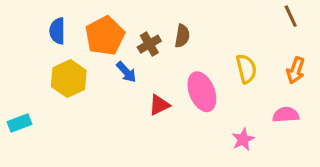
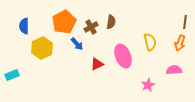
brown line: (291, 16) -> (185, 22), moved, turned 32
blue semicircle: (57, 31) -> (24, 26), moved

